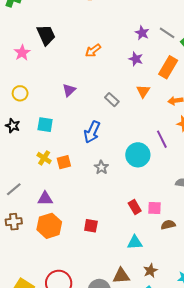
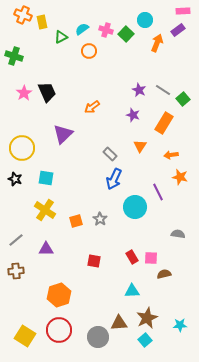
pink star: (22, 53) -> (24, 93), moved
purple triangle: (69, 90) -> (63, 134), moved, size x1.5
yellow circle: (20, 93) -> (22, 148), size x1.6
blue arrow: (92, 132) -> (114, 179), moved
yellow cross: (44, 158) -> (45, 210), size x1.5
orange square: (64, 162) -> (76, 221), moved
orange hexagon: (49, 226) -> (59, 295), moved
red square: (91, 226) -> (94, 261), moved
brown star: (150, 271) -> (147, 318), size x1.5

